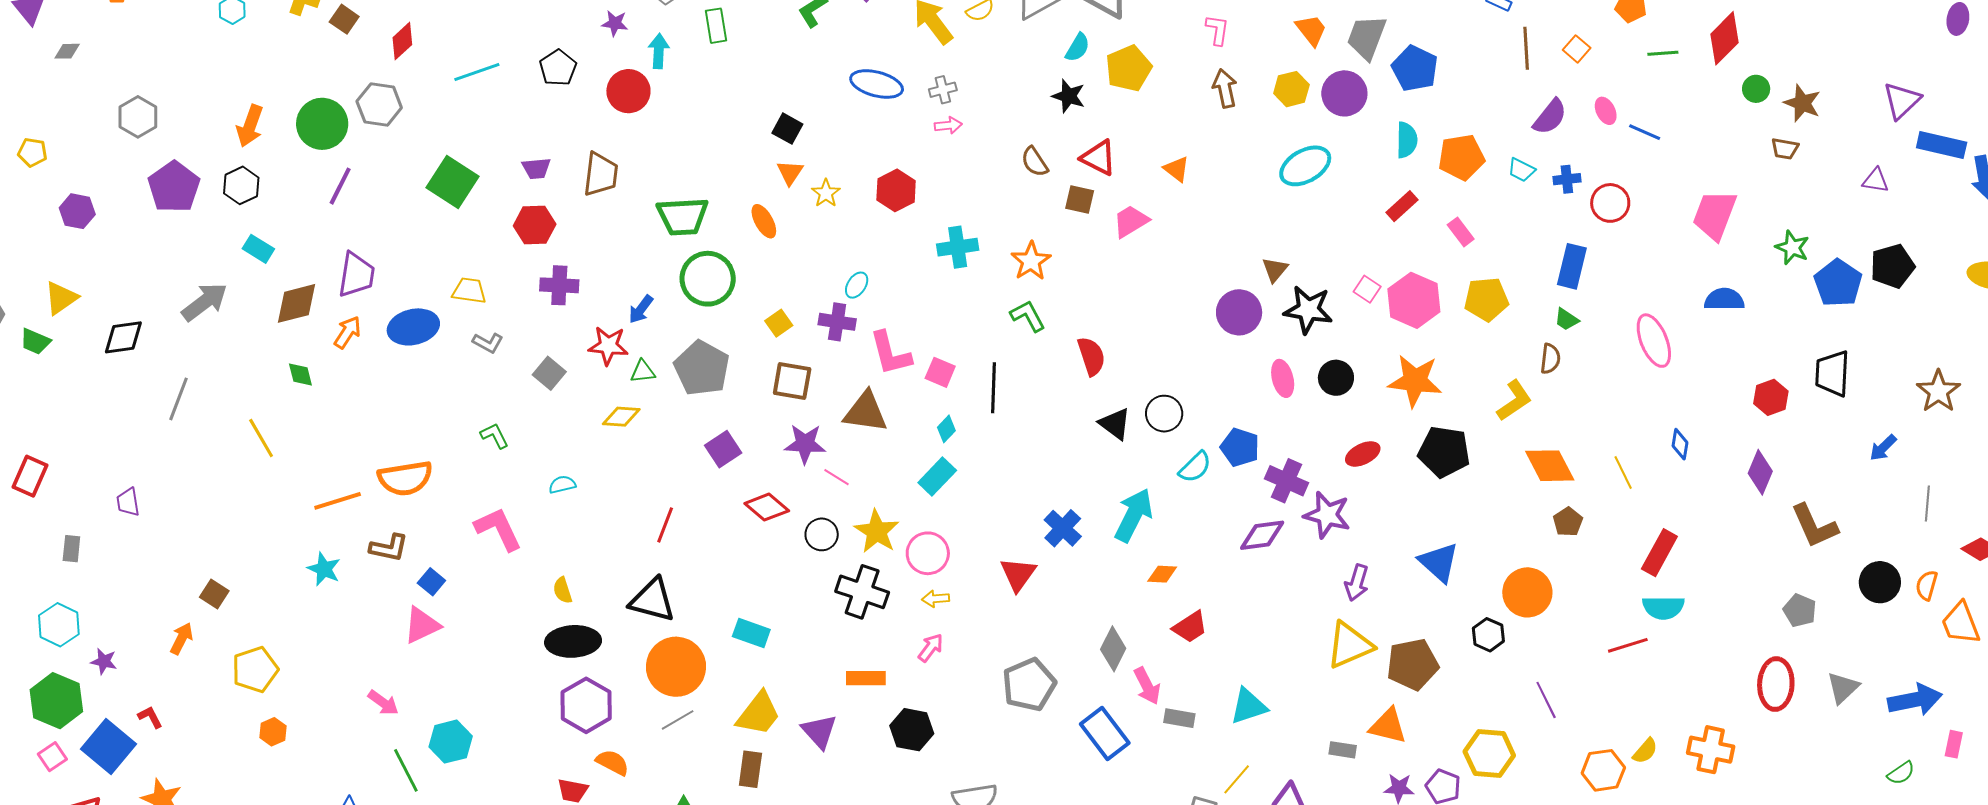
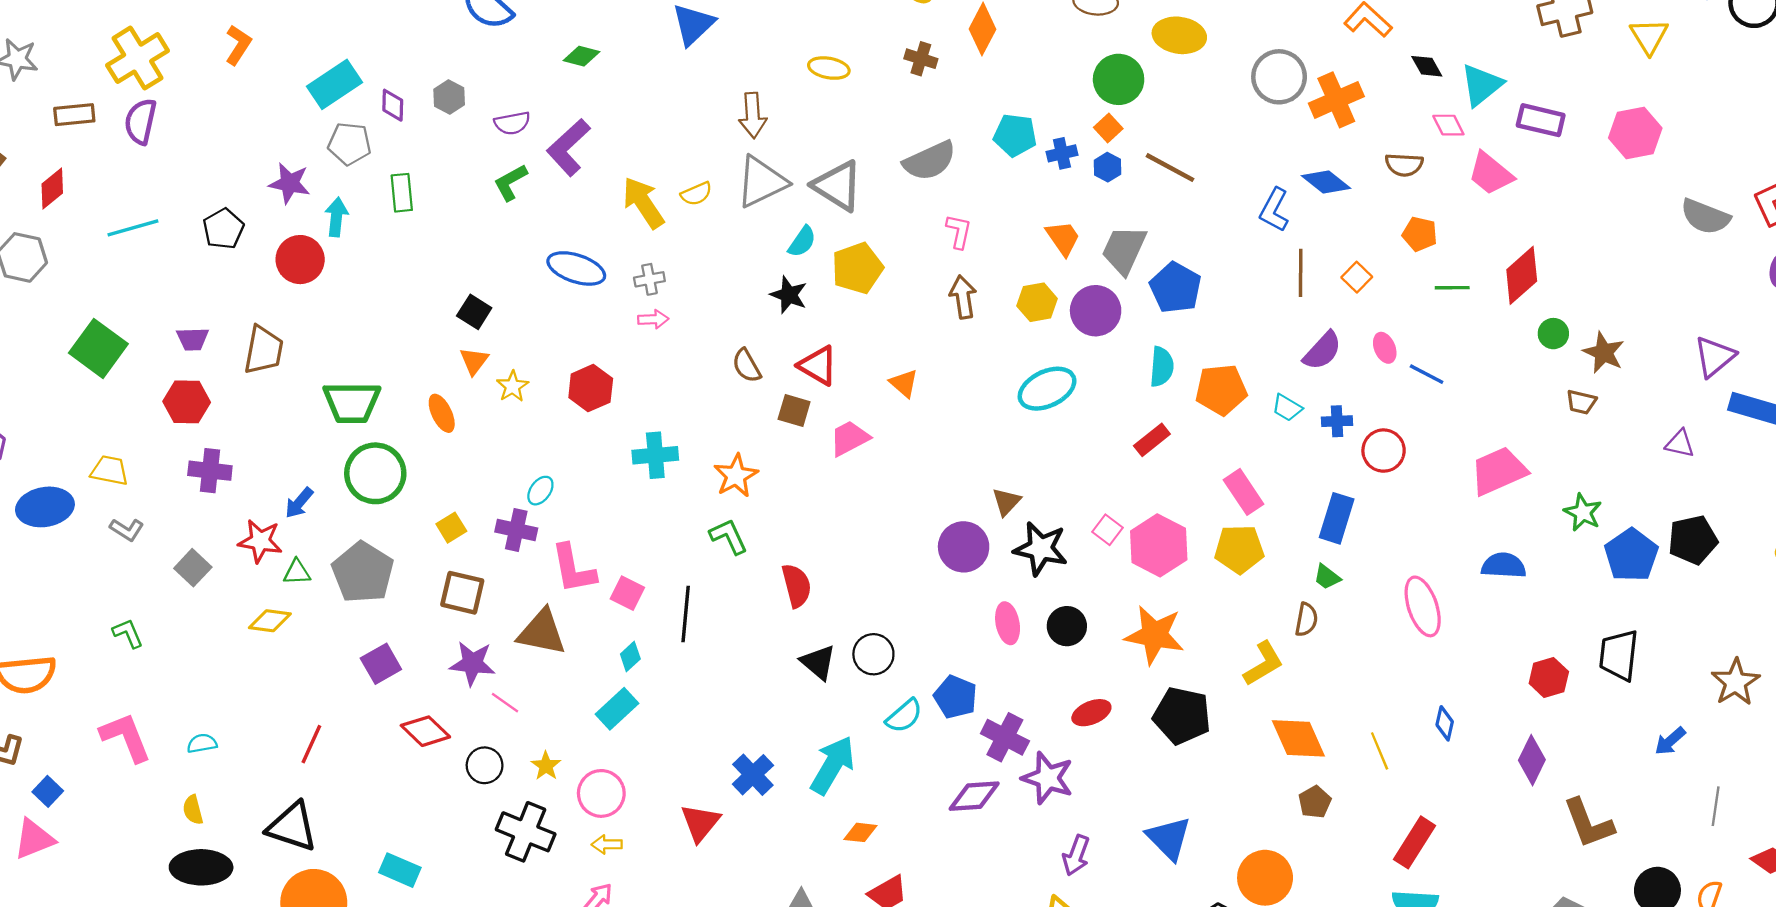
purple star: (615, 23) -> (290, 183), size x1.4
pink trapezoid: (1715, 215) -> (1499, 471), turned 42
pink rectangle: (1461, 232) -> (1243, 492), moved, size x1.4
cyan semicircle: (562, 485) -> (202, 743), moved
yellow star: (877, 532) -> (546, 766), size x0.6

